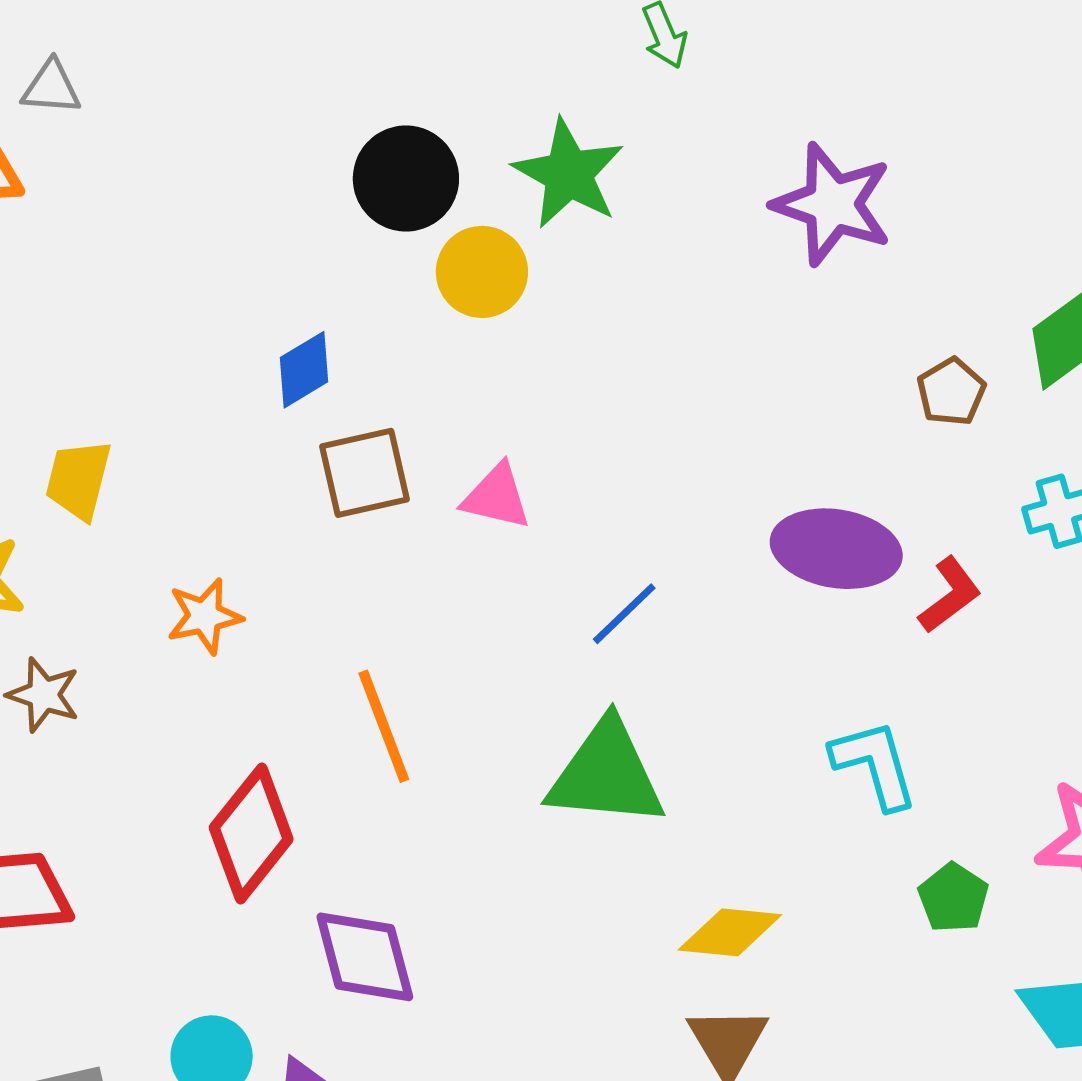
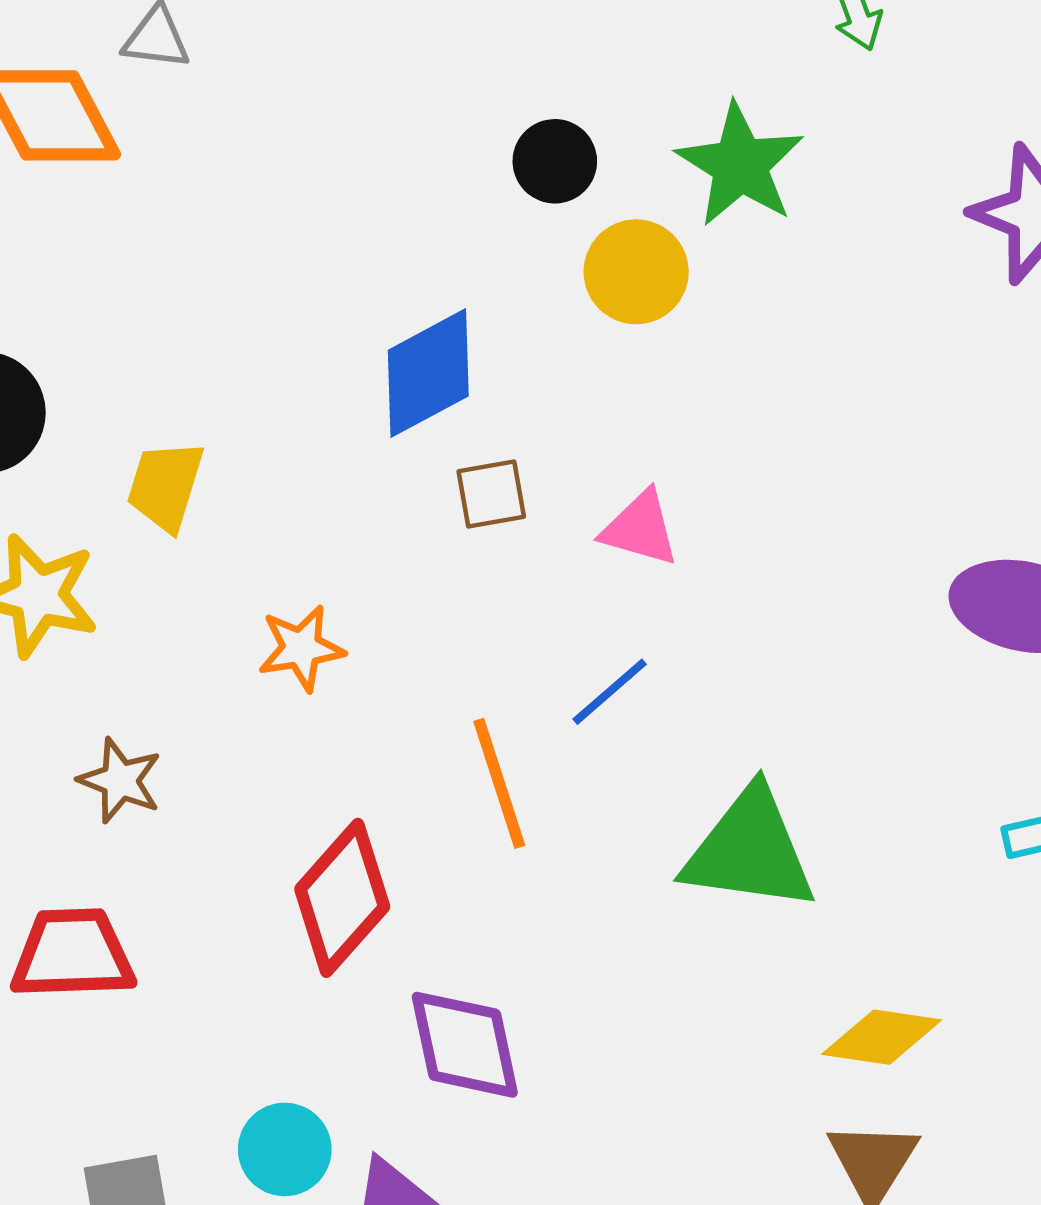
black circle: (406, 179) -> (555, 161), size x0.7
blue diamond: (304, 370) -> (428, 373), size x1.5
brown square: (364, 473) -> (491, 494), size x0.7
blue line: (624, 614) -> (610, 692), moved
brown star: (44, 695) -> (120, 781), moved

